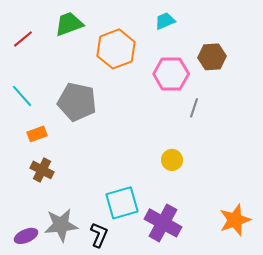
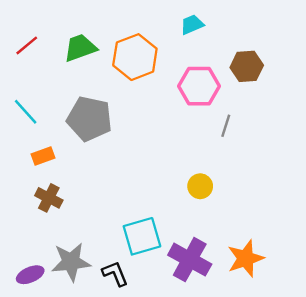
green trapezoid: (69, 24) -> (80, 48), moved
orange star: (235, 220) -> (246, 258), moved
black L-shape: (99, 235) -> (115, 274), turned -45

